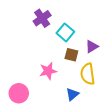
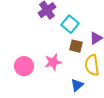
pink circle: (19, 93) -> (24, 66), moved

